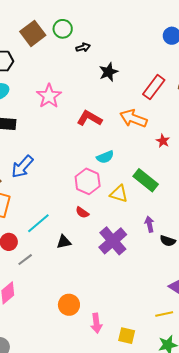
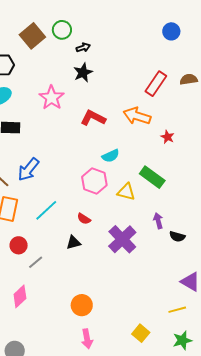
black star: (109, 72) -> (83, 73), moved
red semicircle: (82, 212) -> (84, 219), moved
cyan line: (38, 223) -> (46, 210), moved
pink arrow: (96, 323) -> (87, 339), moved
yellow square: (127, 336) -> (141, 333), turned 30

